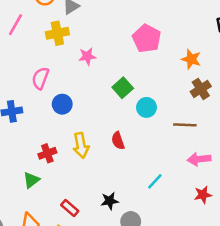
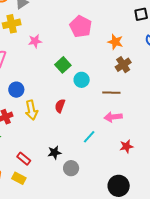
blue circle: (62, 104) -> (16, 90), moved
red semicircle: (118, 141) -> (60, 106), turned 40
pink arrow: (199, 159) -> (113, 117), moved

